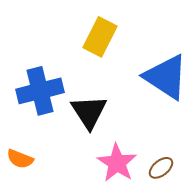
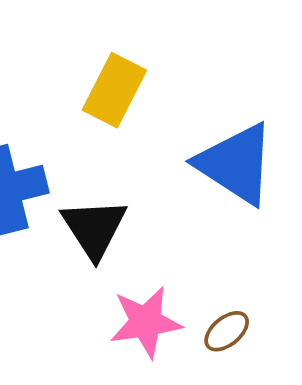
pink star: (117, 163) -> (146, 322), turned 30

